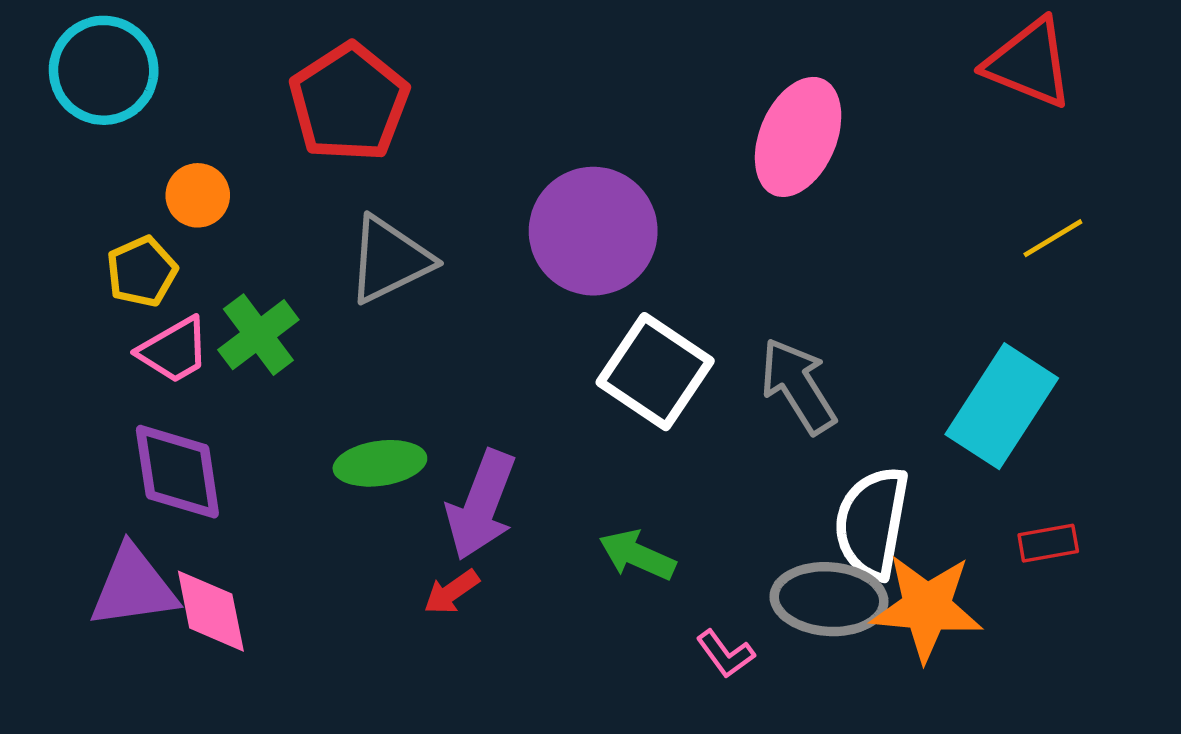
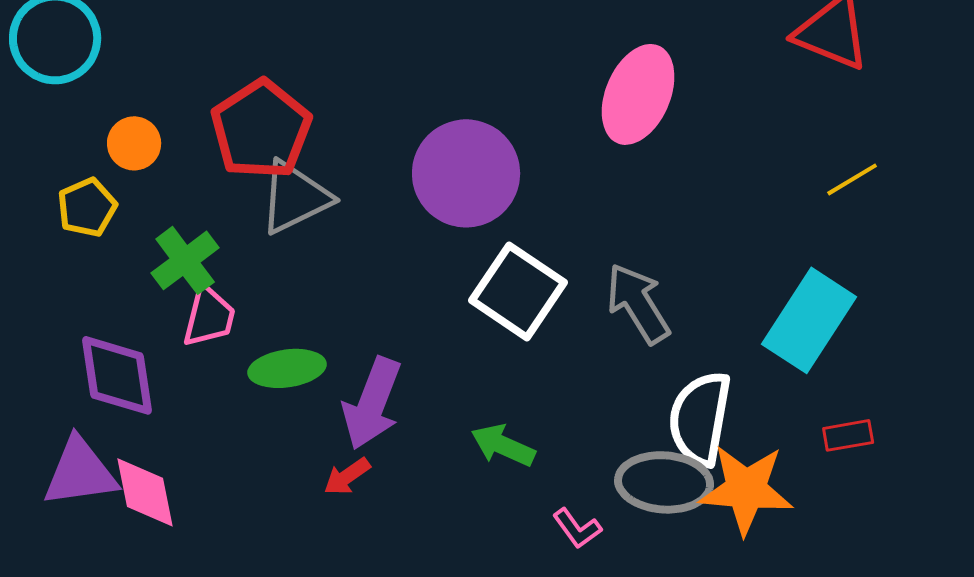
red pentagon: (349, 102) -> (261, 129), moved
pink trapezoid: (174, 350) -> (209, 316), moved, turned -46

